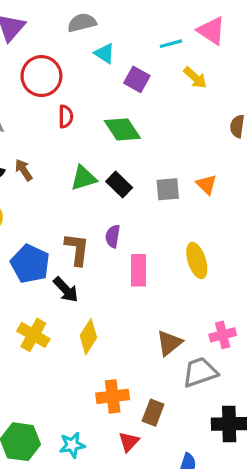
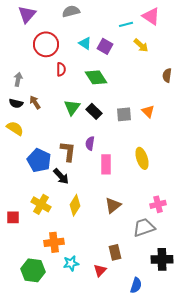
cyan triangle: (105, 53) -> (85, 43), moved
green triangle: (84, 178) -> (72, 107), turned -36
brown triangle: (169, 343) -> (113, 205), moved
orange cross: (113, 396) -> (54, 242), moved
brown rectangle: (153, 413) -> (115, 252), turned -35
cyan star: (72, 445) -> (71, 263), moved

